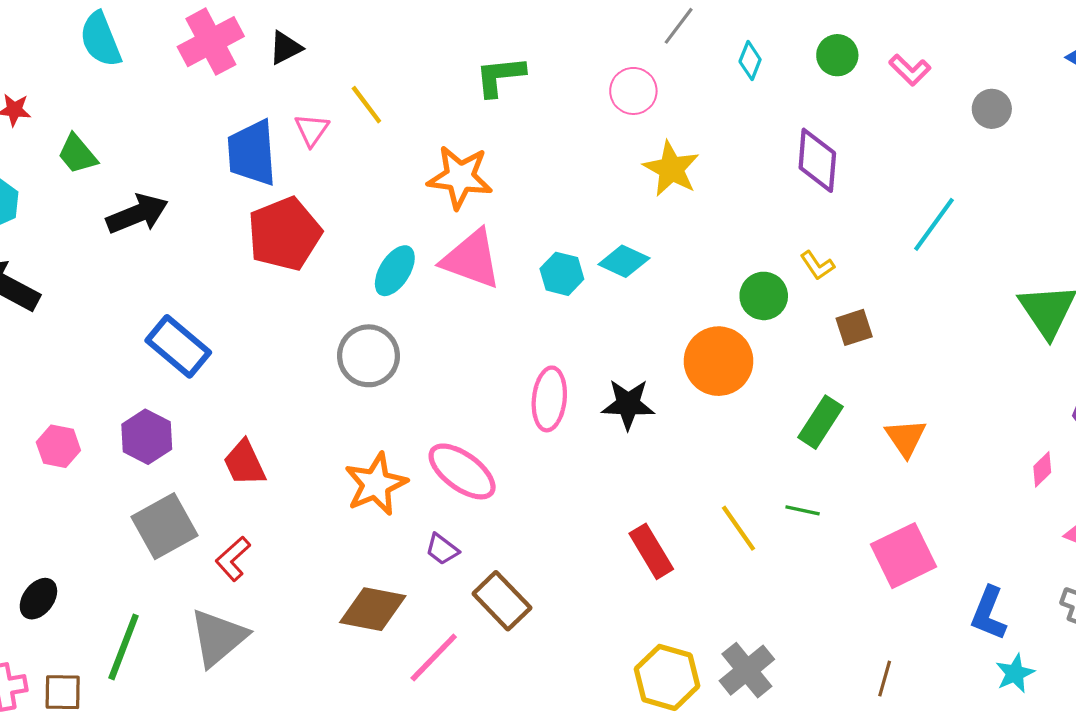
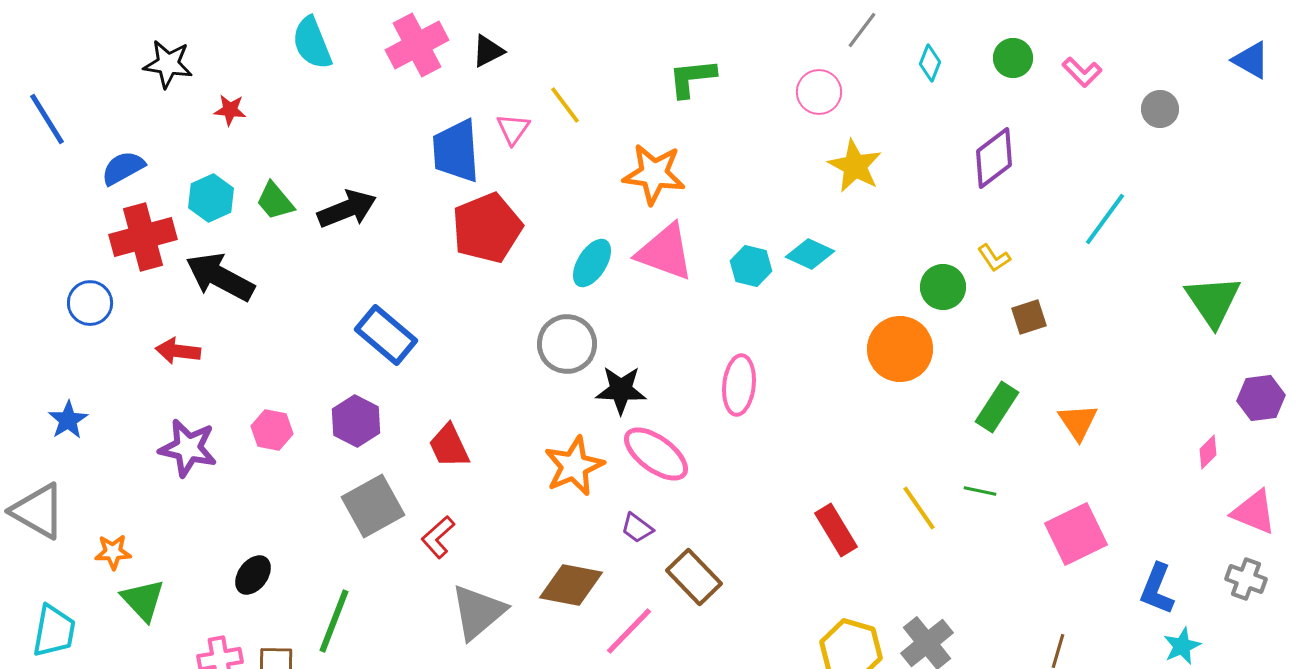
green trapezoid: (77, 154) -> (275, 201), moved
purple diamond: (817, 160) -> (994, 158), turned 48
black star: (628, 404) -> (621, 390), moved
gray triangle: (218, 638) -> (478, 612), moved

